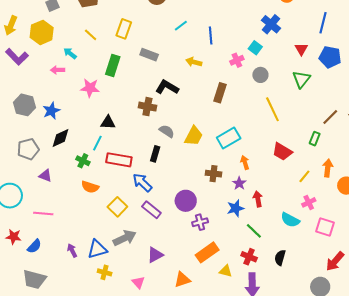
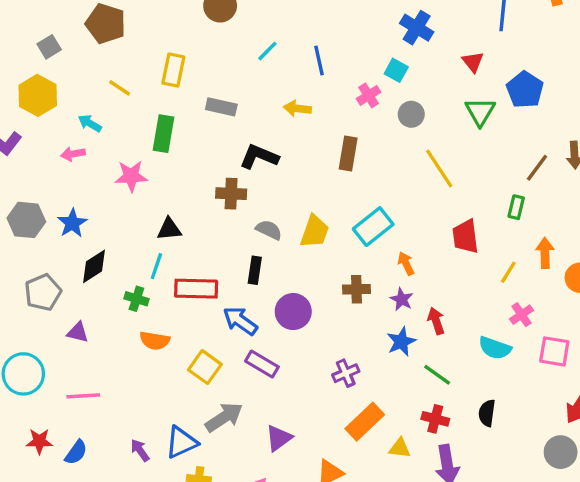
blue pentagon: (330, 57) -> (525, 90), moved, turned 30
red trapezoid: (282, 152) -> (465, 236), turned 60
purple circle: (186, 201) -> (293, 312), moved

